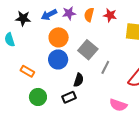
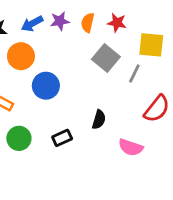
orange circle: (59, 37) -> (21, 56), moved
gray square: (88, 50) -> (106, 58), moved
gray line: (105, 67) -> (134, 73), moved
black semicircle: (79, 80) -> (99, 120), moved

